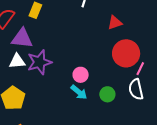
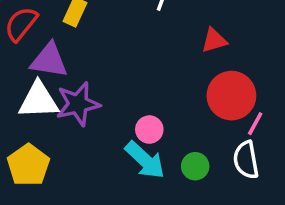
white triangle: (17, 61) -> (39, 100), size x1.4
cyan arrow: (79, 92) -> (145, 160), size x1.4

